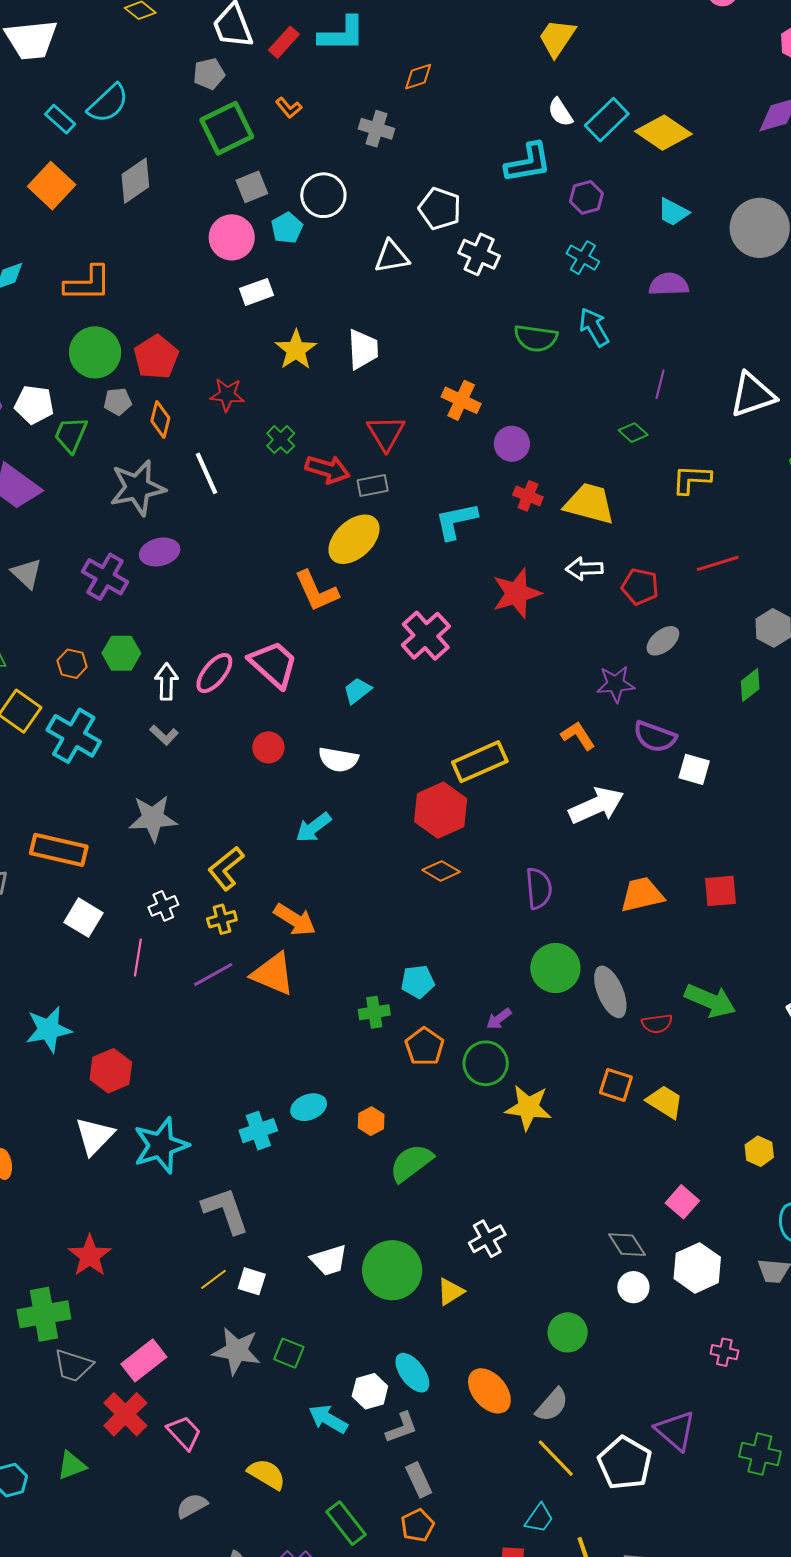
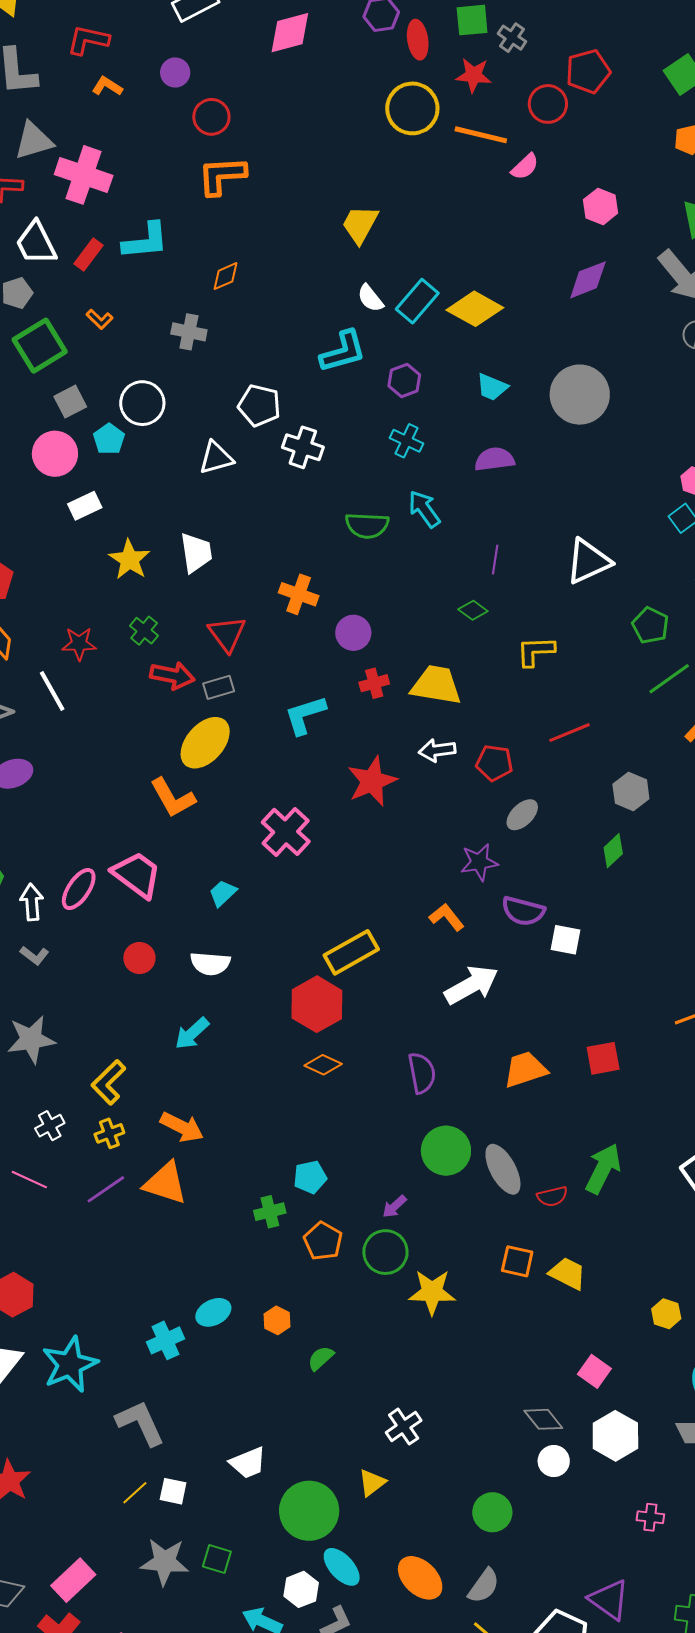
red star: (227, 395) -> (79, 644), moved
green cross: (281, 440) -> (144, 631), moved
red cross: (528, 496) -> (374, 683), turned -32
pink line: (138, 958) -> (29, 1180), turned -69
green arrow: (710, 1001) -> (603, 1169), turned -81
green semicircle: (411, 1163) -> (321, 1358), size x0.6
green circle: (392, 1270) -> (309, 1511), moved

